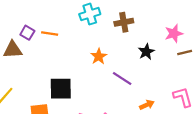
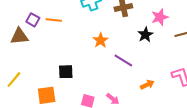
pink star: (174, 33) -> (160, 17), moved
black square: (61, 89) -> (66, 72), size x0.7

